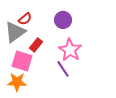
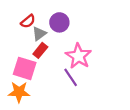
purple circle: (63, 20) -> (59, 22), moved
gray triangle: (15, 32) -> (39, 34), moved, size x0.6

